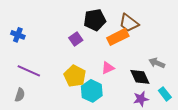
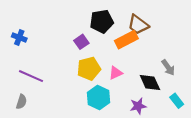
gray arrow: (157, 63) -> (168, 67), turned -147
yellow pentagon: (75, 76) -> (89, 69), moved, turned 30
purple star: (141, 99) -> (138, 106), moved

